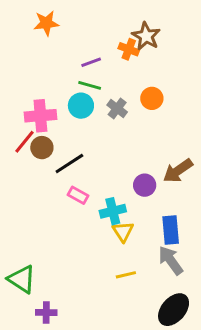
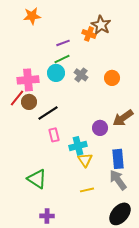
green line: (90, 85) -> (62, 59), turned -42
orange circle: (152, 98) -> (112, 78), moved
pink rectangle: (78, 195) -> (54, 135), turned 48
green triangle: (22, 279) -> (37, 179), moved
purple cross: (46, 312) -> (47, 216), moved

